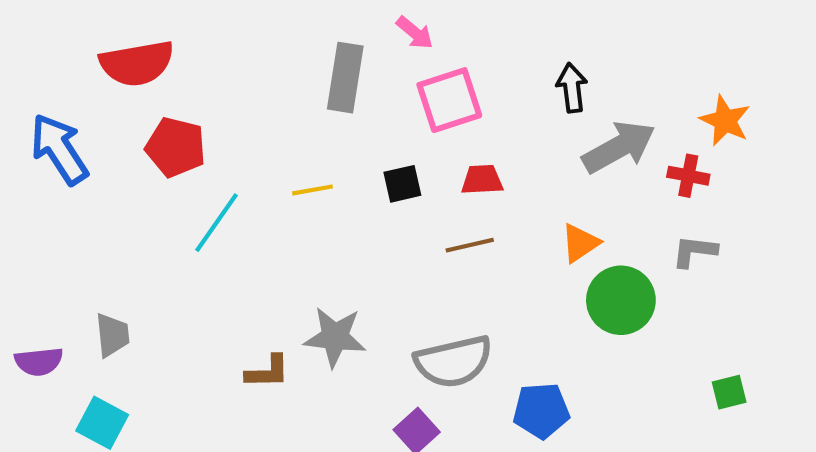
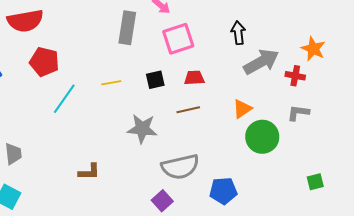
gray star: (335, 337) -> (142, 129), moved

